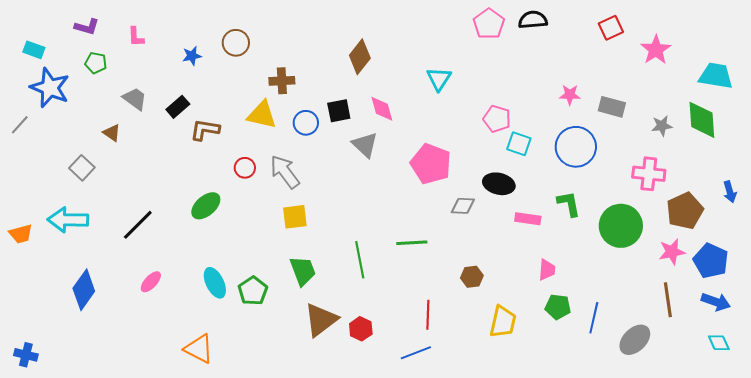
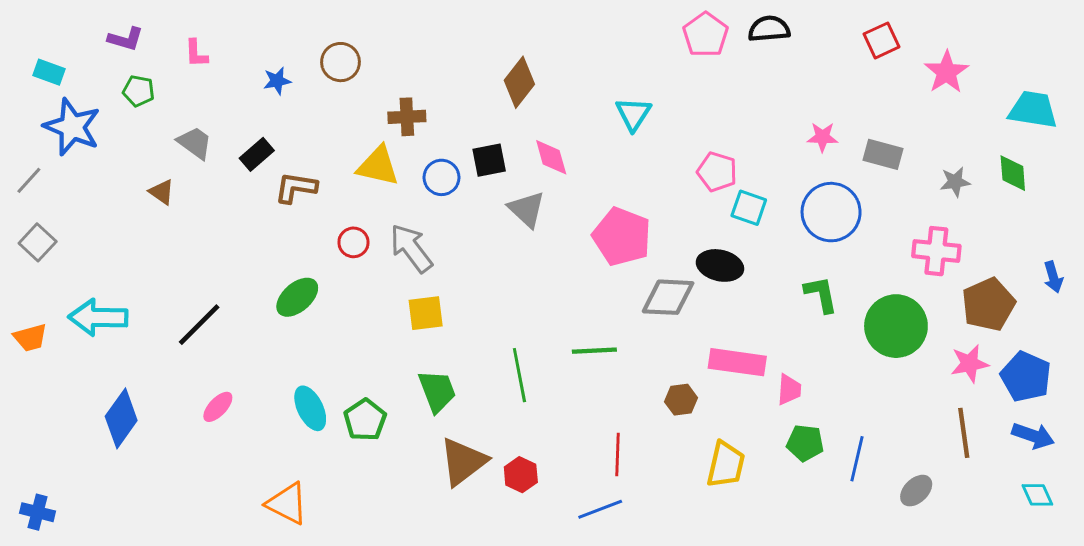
green diamond: (702, 120) -> (1013, 173), size x0.7
gray square: (82, 168) -> (38, 242), moved
gray diamond: (463, 206) -> (668, 297), size x1.5
pink rectangle: (528, 219) -> (737, 362), moved, size x1.5
gray ellipse: (635, 340) -> (916, 491), size x0.7

